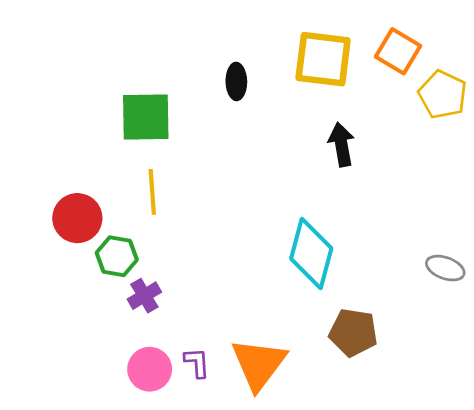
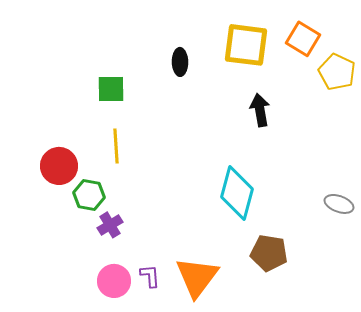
green square: (146, 117) -> (111, 89), size x0.7

